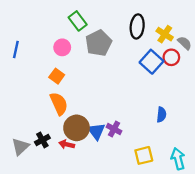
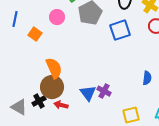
blue square: (151, 62) -> (120, 30), moved, turned 30
orange square: (57, 76) -> (35, 34), moved
brown circle: (77, 128) -> (52, 87), moved
gray triangle: (20, 147) -> (19, 107), turned -48

